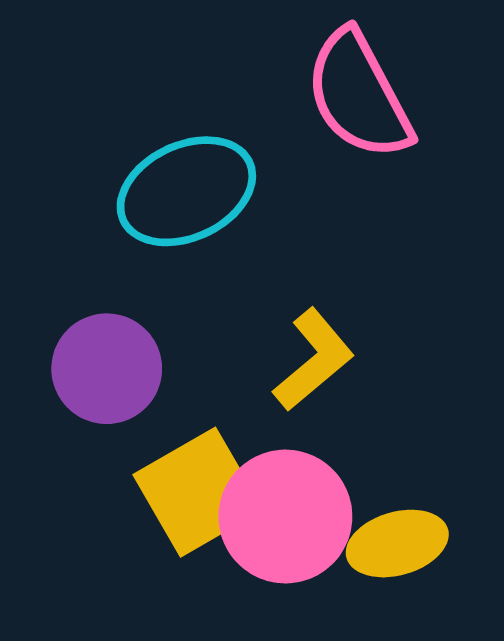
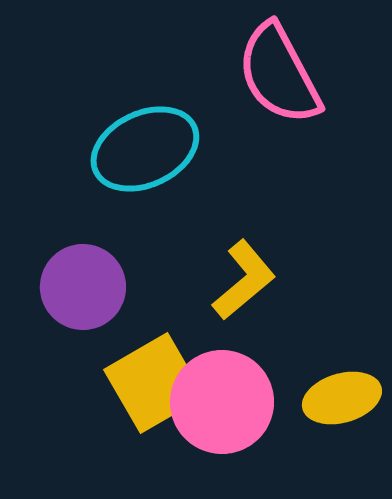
yellow ellipse: (397, 544) -> (342, 398), moved

